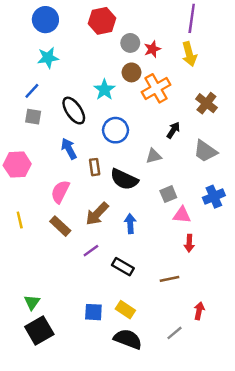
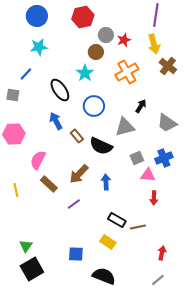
brown circle: (131, 72) -> (96, 52), moved
brown cross: (206, 103) -> (168, 66), moved
gray square: (33, 117) -> (13, 95), moved
gray triangle: (154, 156) -> (125, 127), size x1.5
brown rectangle: (95, 167) -> (77, 136), turned -32
pink semicircle: (60, 192) -> (38, 160), moved
blue cross: (214, 197) -> (164, 158), moved
yellow line: (20, 220) -> (16, 190), moved
black rectangle: (123, 267) -> (117, 220), moved
yellow rectangle: (125, 310) -> (108, 242), moved
gray line: (175, 333) -> (158, 280), moved

